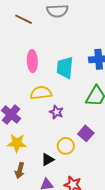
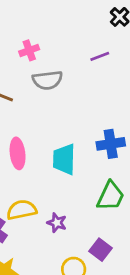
yellow semicircle: (41, 93) -> (22, 210), moved

